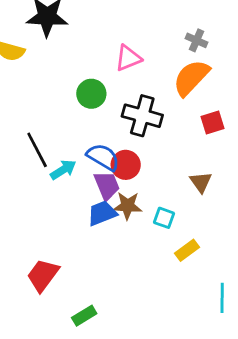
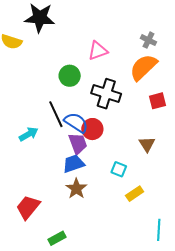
black line: (37, 150) -> (56, 114), moved
cyan arrow: (63, 170) -> (29, 134), moved
brown star: (128, 206) -> (76, 189), moved, turned 30

